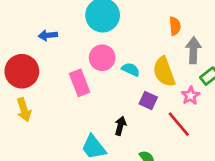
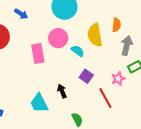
blue arrow: (48, 35) -> (21, 14), turned -152
yellow semicircle: (164, 72) -> (95, 35), moved
black arrow: (120, 126) -> (62, 91), turned -48

